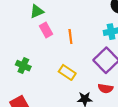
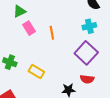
yellow rectangle: (67, 72) -> (36, 71), moved

